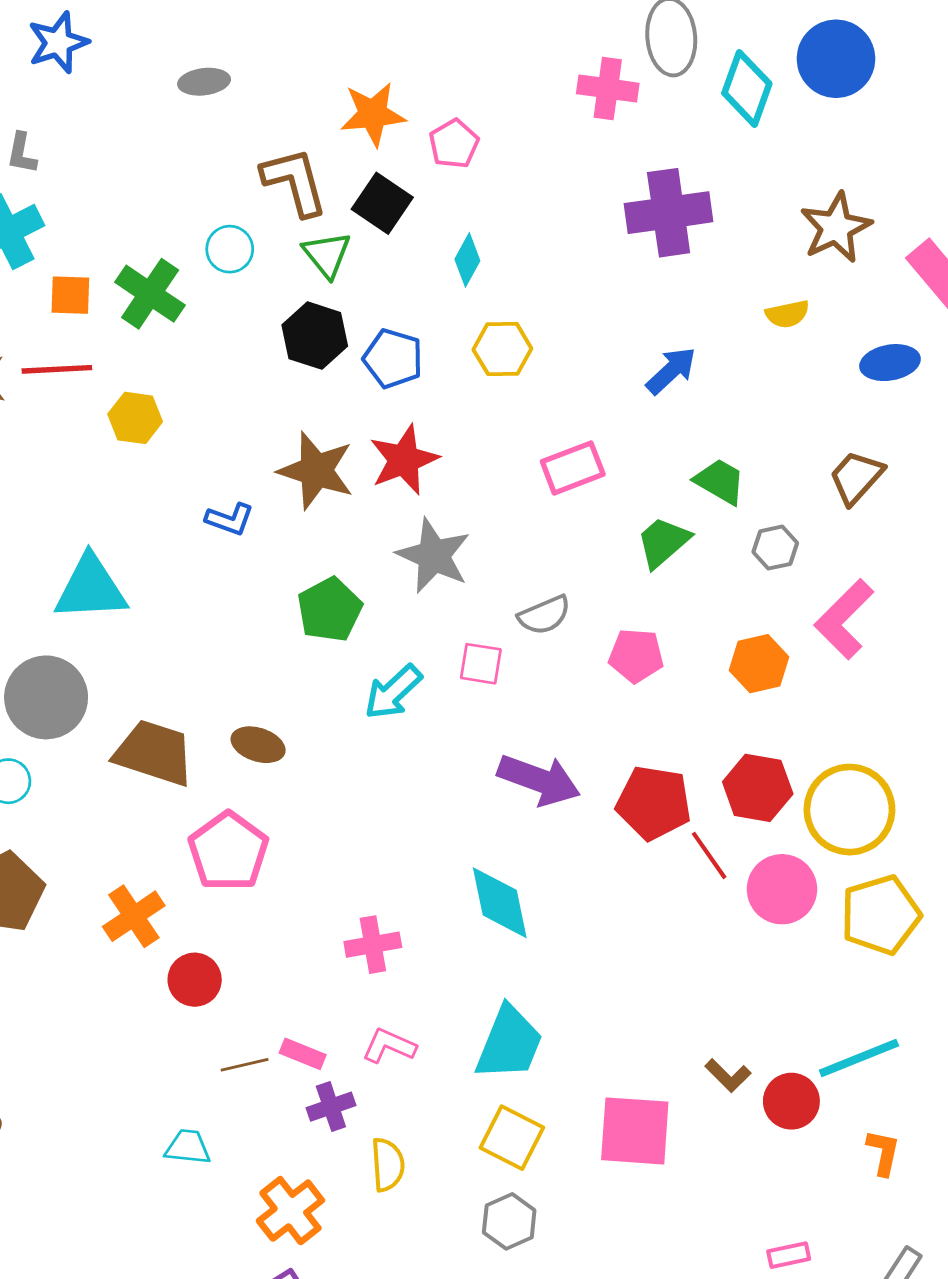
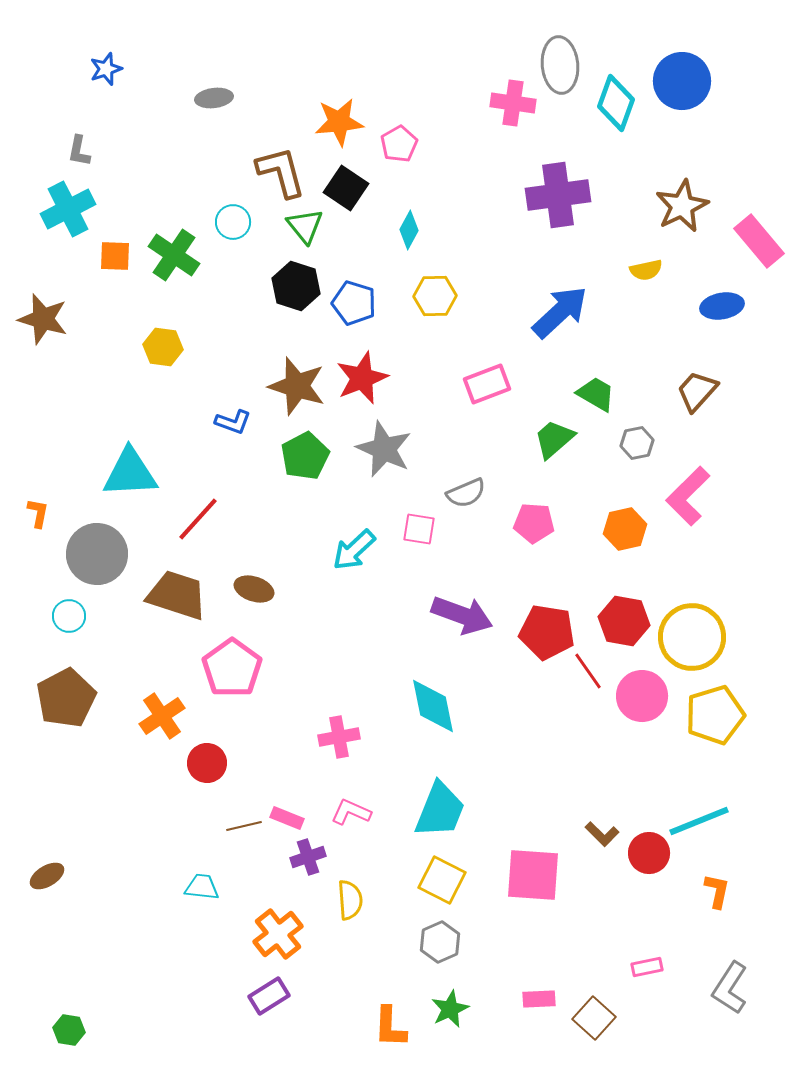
blue star: (58, 43) -> (106, 69), size x0.7
red line: (57, 369) -> (198, 519), moved, turned -45
blue arrow: (671, 371) -> (560, 312), size x1.5
green pentagon: (330, 610) -> (305, 456), moved

